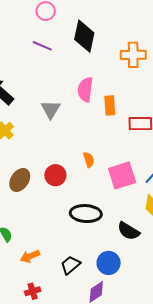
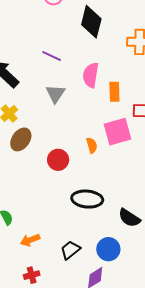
purple line: (42, 46) -> (52, 56), moved
pink square: (122, 175) -> (118, 132), moved
brown ellipse: (20, 180) -> (21, 139), moved

